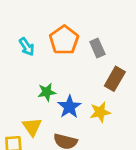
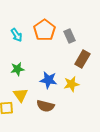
green star: (47, 92) -> (17, 69), moved
blue star: (69, 107) -> (48, 80), turned -30

